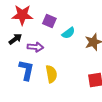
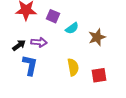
black arrow: (15, 39) -> (19, 45), moved
yellow semicircle: (51, 74) -> (73, 67), moved

